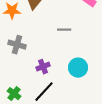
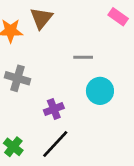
cyan circle: (78, 68) -> (100, 91), moved

